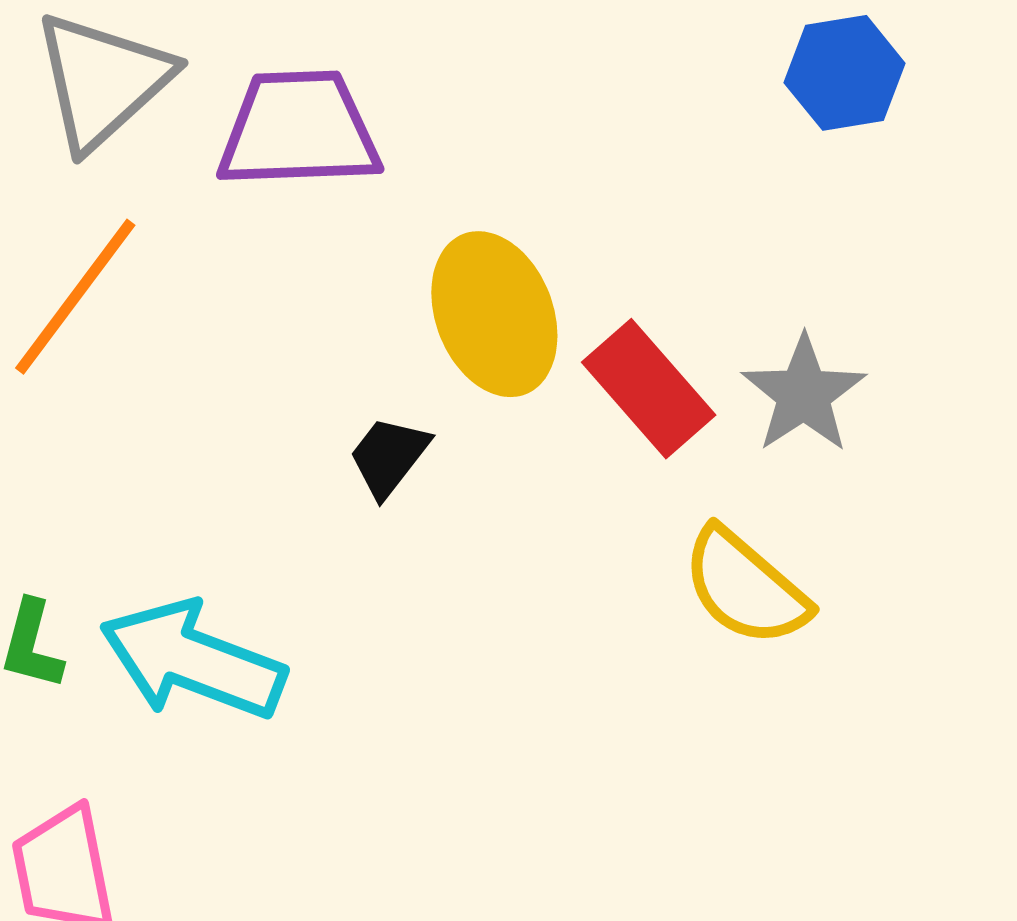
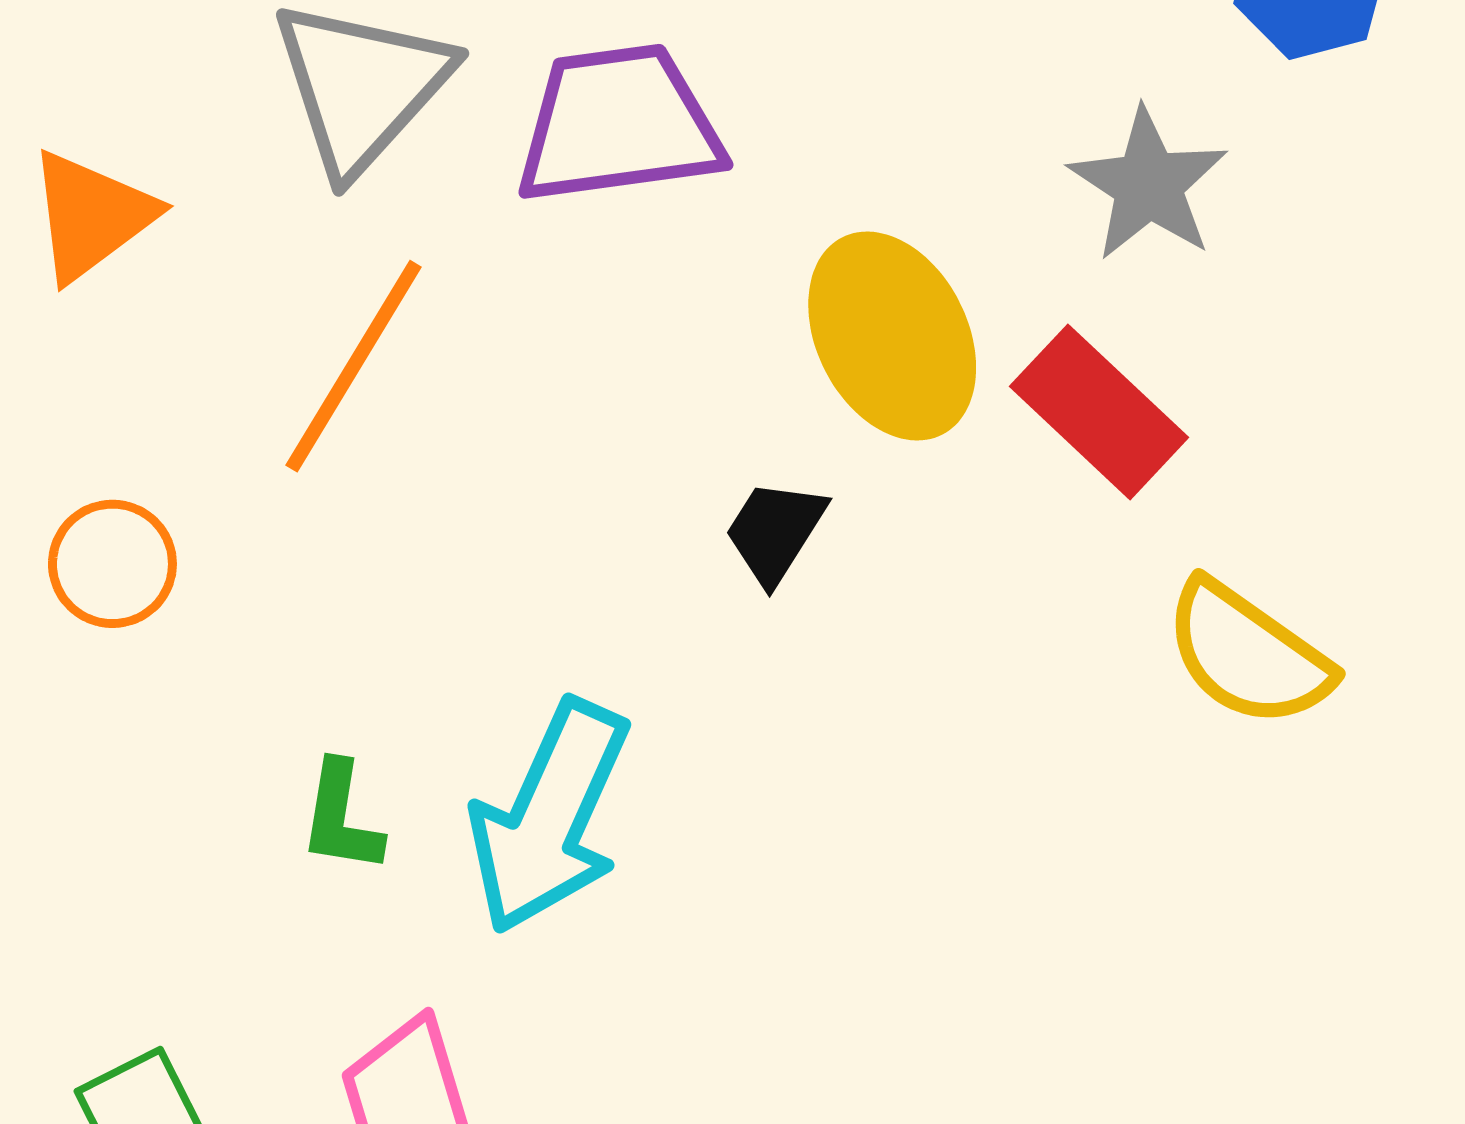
gray star: (804, 394) -> (1148, 185), moved
cyan arrow: (193, 660) -> (549, 817), turned -81

